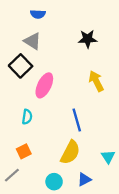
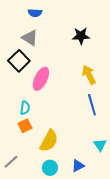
blue line: (77, 120) -> (92, 105), moved
orange square: (24, 151) -> (25, 126), moved
yellow semicircle: (70, 152) -> (49, 141), moved

